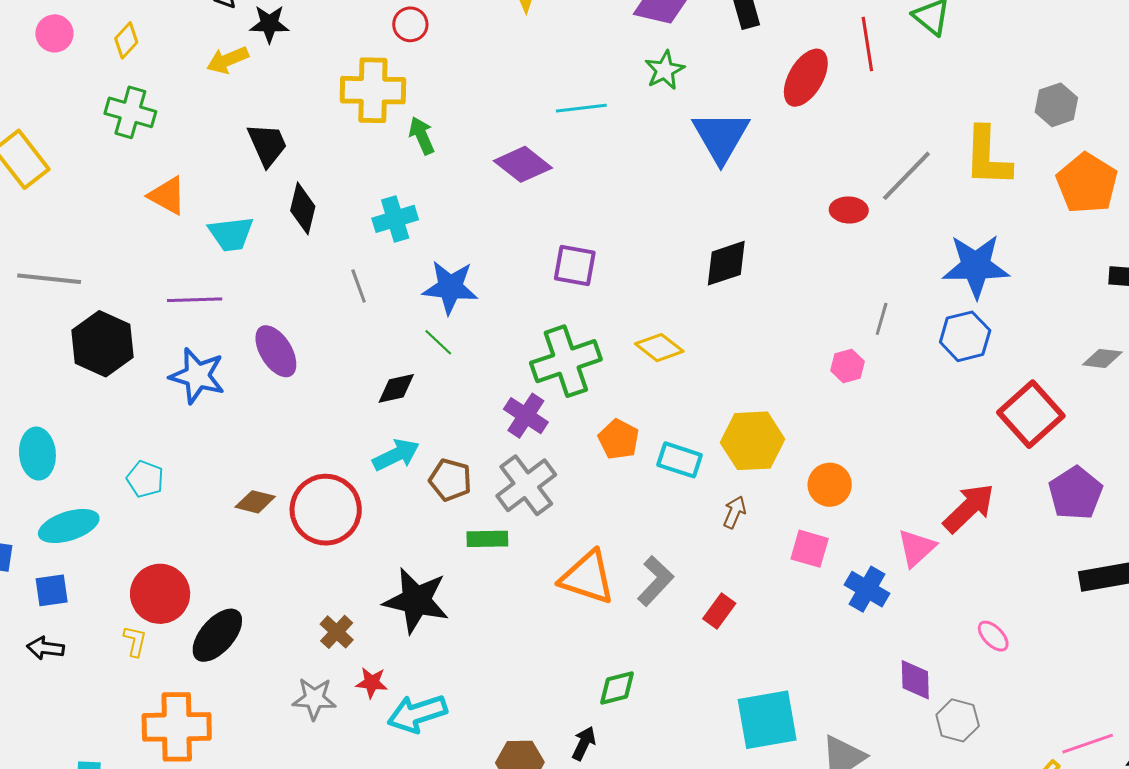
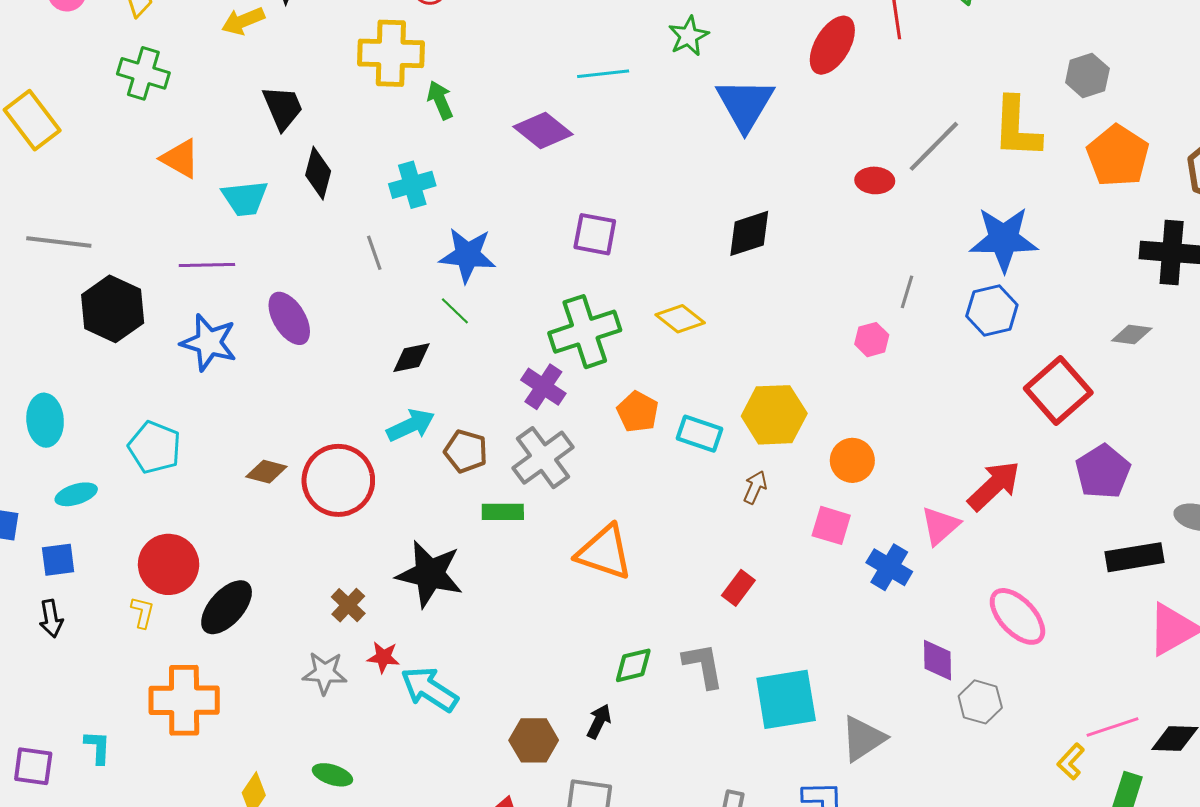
cyan pentagon: (145, 479) -> (155, 447), size x1.4
cyan ellipse: (69, 526) -> (76, 494), size x0.7
gray L-shape: (655, 581) -> (703, 666), moved, turned -54
pink ellipse: (993, 636) -> (1017, 616), size x1.8
black arrow: (45, 648) -> (51, 618), turned -108
cyan arrow: (417, 713) -> (429, 689), turned 50

